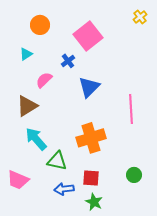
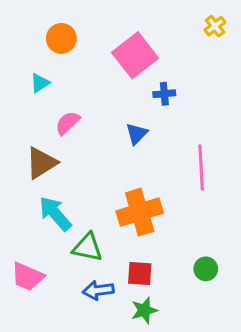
blue cross: (68, 61) -> (164, 94), moved, turned 32
blue triangle: (89, 87) -> (137, 134), size x0.7
green star: (94, 202) -> (144, 310), turned 30

